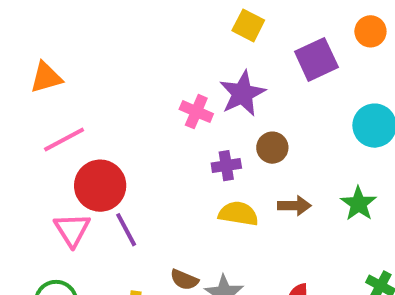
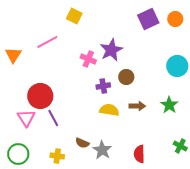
yellow square: (248, 25) -> (74, 16), moved
purple square: (316, 59) -> (148, 19), moved
orange triangle: (46, 77) -> (13, 55), moved, turned -42
pink line: (64, 140) -> (47, 42), moved

